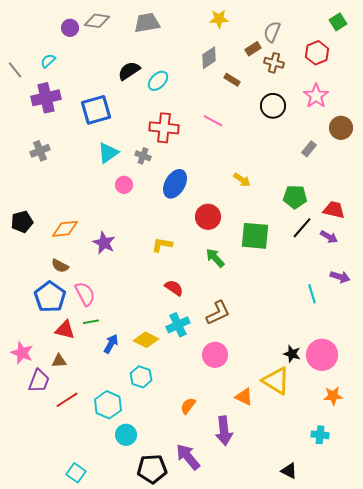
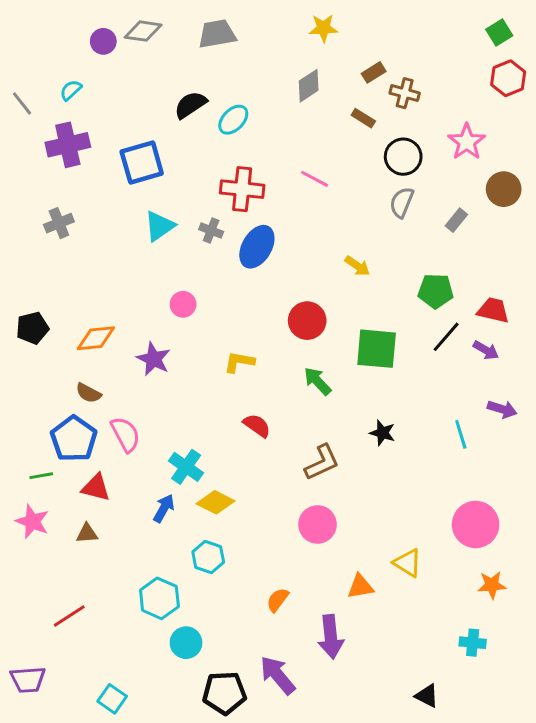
gray semicircle: (272, 32) -> (402, 202), moved
red hexagon: (317, 53) -> (508, 78), moved
brown rectangle: (232, 80) -> (363, 118), moved
blue ellipse: (175, 184) -> (257, 247), moved
pink circle: (124, 185) -> (183, 304), moved
green line: (91, 322) -> (41, 476), moved
cyan cross: (178, 325) -> (186, 467), moved, turned -30
black star: (292, 354) -> (382, 433), moved
purple trapezoid: (39, 381) -> (28, 680), moved, turned 65
yellow triangle: (276, 381) -> (408, 563), size x0.7
orange triangle: (244, 397) -> (360, 587), turned -36
red line: (67, 400) -> (69, 616), moved

